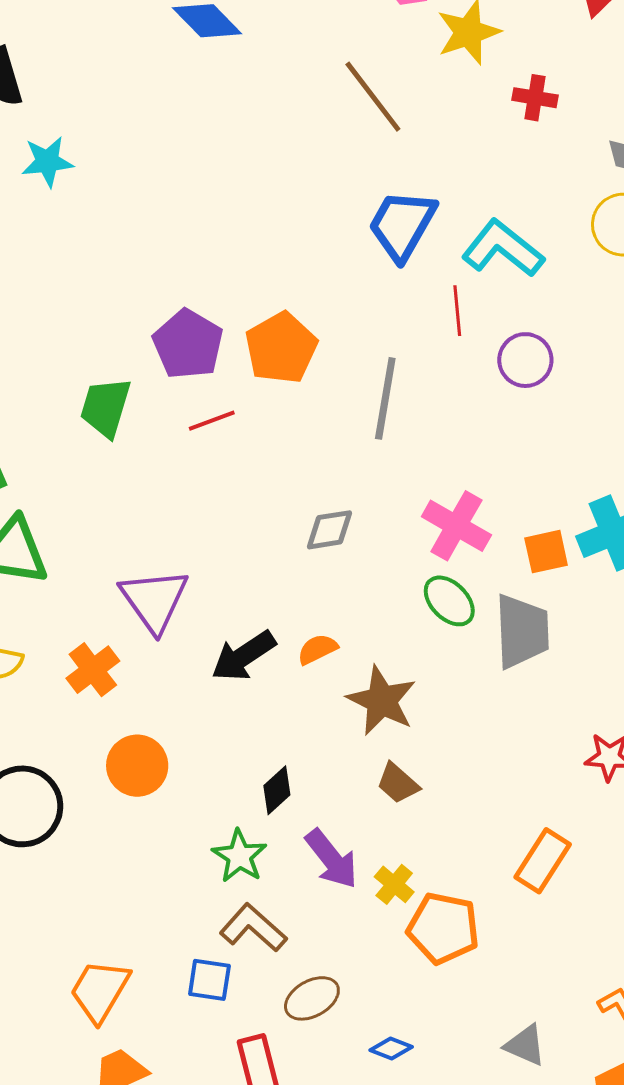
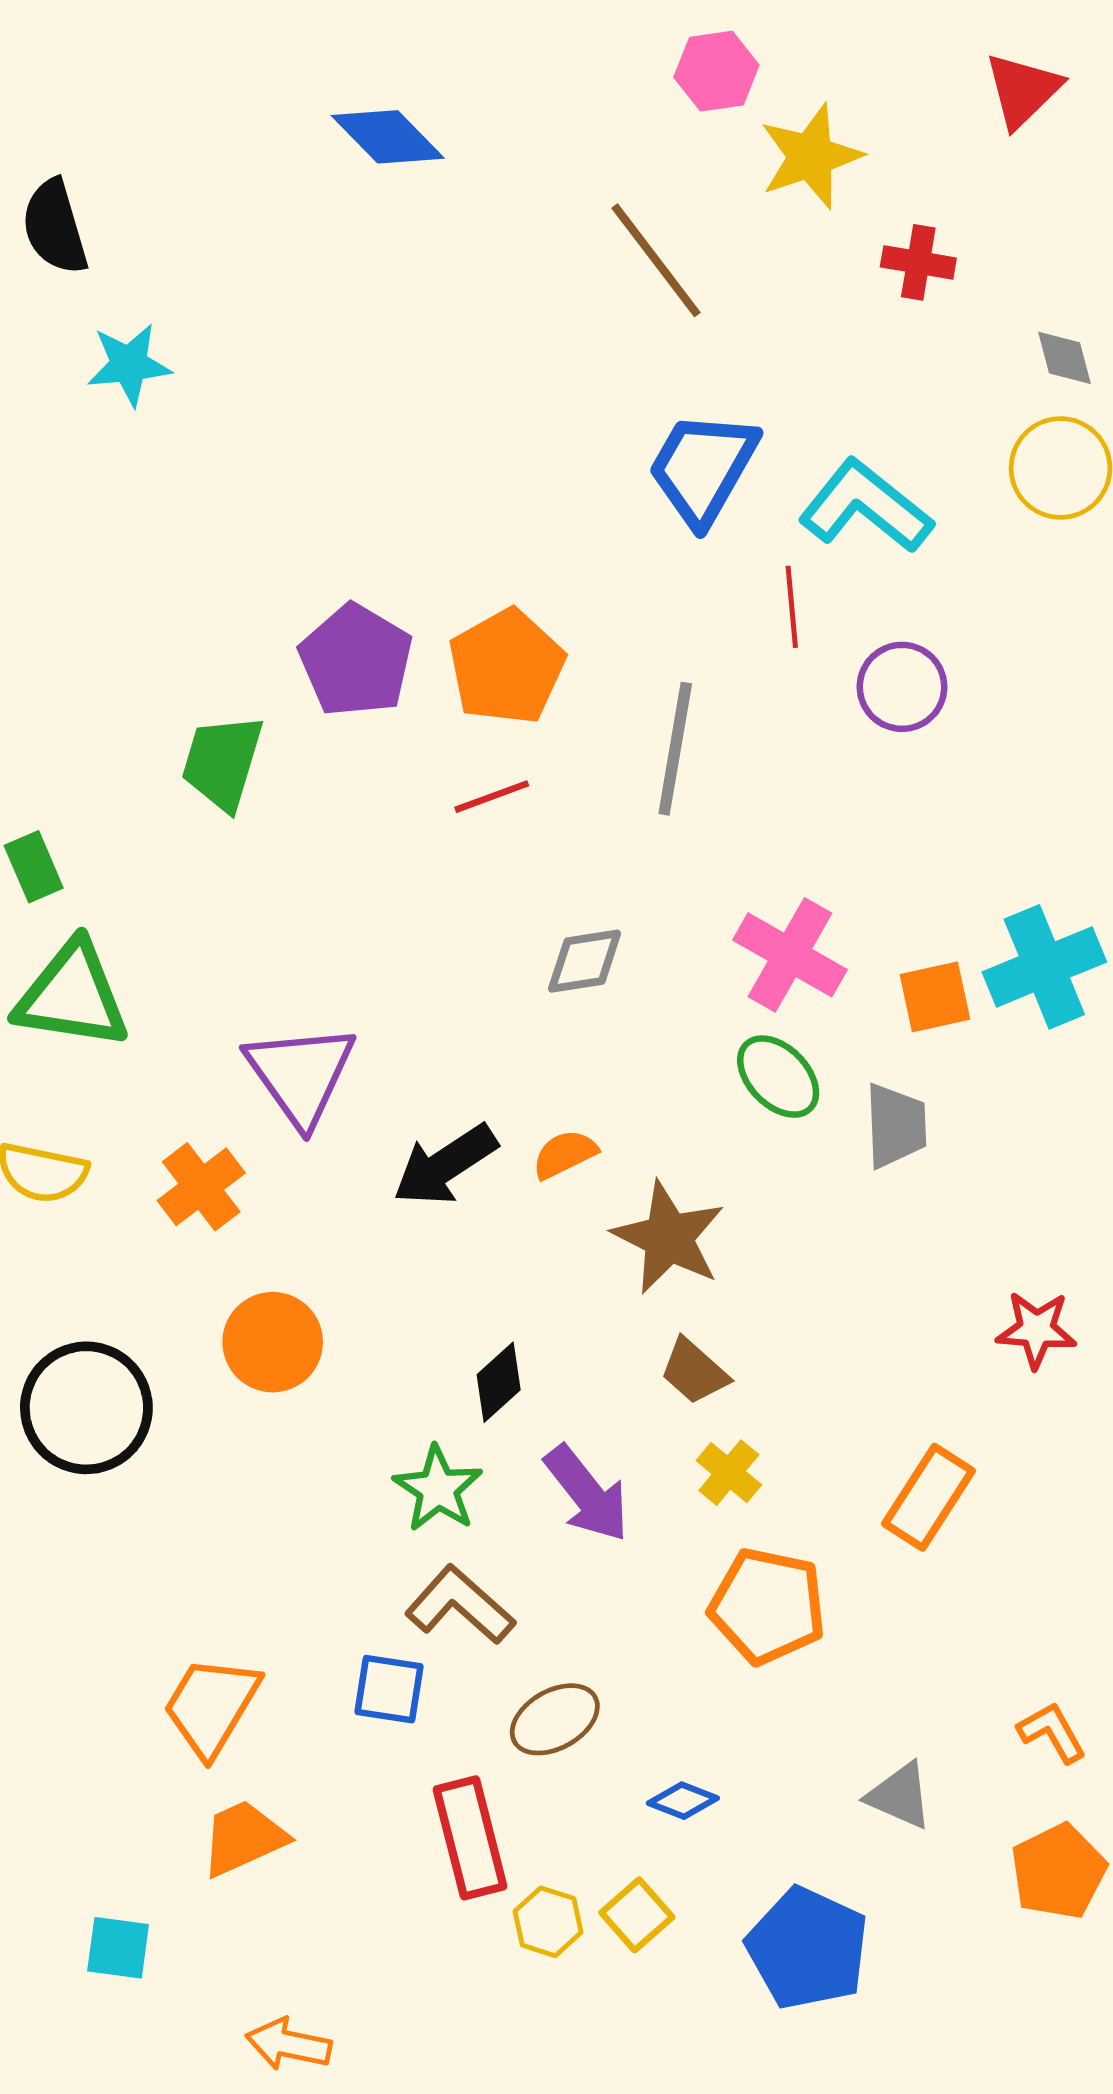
red line: (212, 421) -> (492, 797), moved
gray trapezoid: (522, 631) -> (896, 1126), size x0.7
yellow cross: (394, 884) -> (729, 1473), moved

